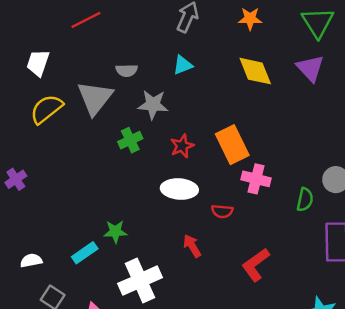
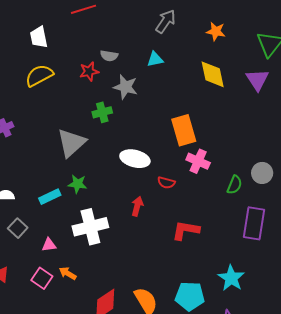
white trapezoid: (38, 63) -> (39, 37), turned -40
gray triangle: (95, 98) -> (71, 143), moved
red star: (182, 146) -> (89, 71), moved
red arrow: (192, 246) -> (137, 206), turned 36
red L-shape: (256, 265) -> (186, 230), turned 36

